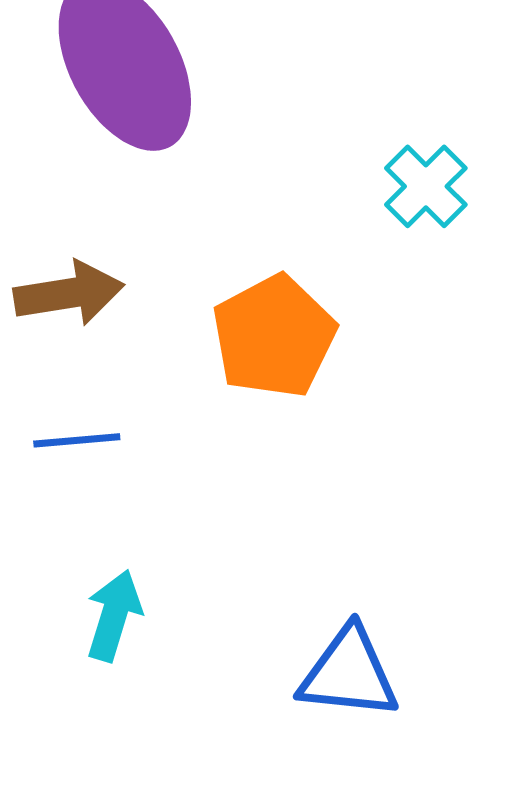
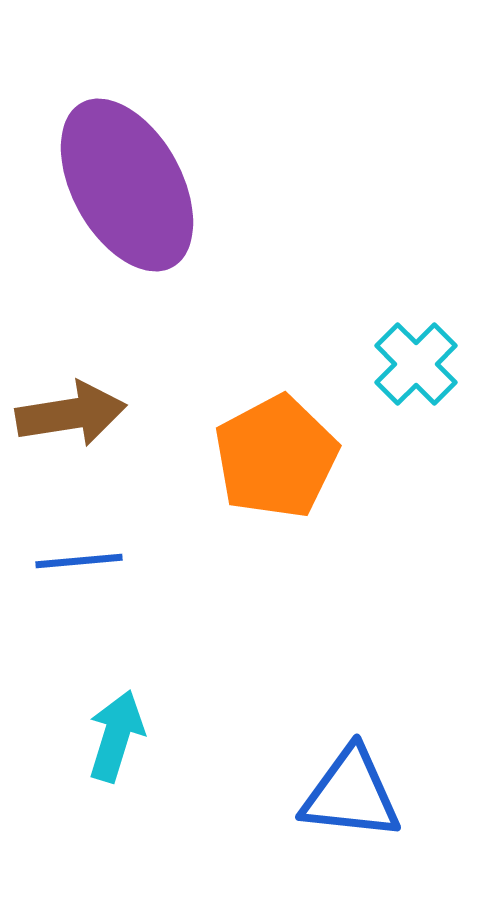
cyan cross: (426, 186) -> (416, 364), moved

